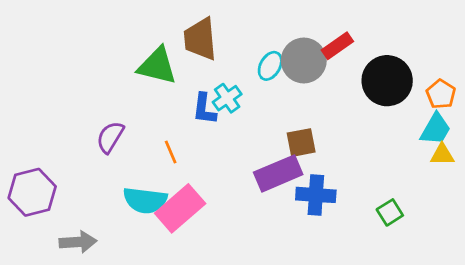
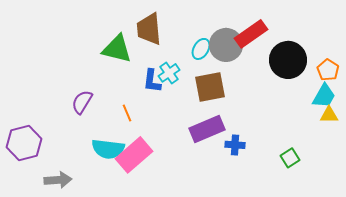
red rectangle: (337, 46) -> (251, 34), size x1.4
brown square: (301, 143) -> (210, 87), moved, size x1.4
blue cross: (316, 195) -> (235, 145), size x0.7

